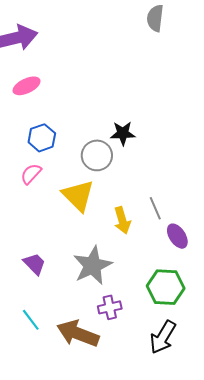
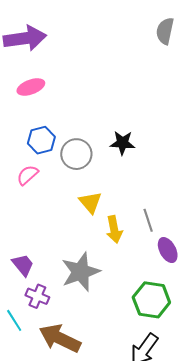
gray circle: (97, 155) -> (76, 154), moved
yellow triangle: (78, 196) -> (90, 202), moved, size x0.7
purple cross: (110, 307) -> (37, 296), moved, turned 30

